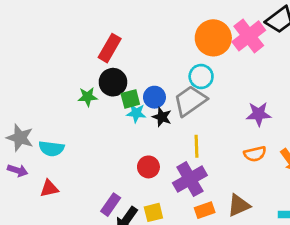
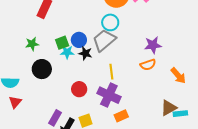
black circle: (113, 82) -> (42, 69), moved
orange semicircle: (255, 154) -> (148, 65), moved
purple cross: (190, 179) -> (109, 95), turned -30
red triangle: (49, 188) -> (15, 102), moved, turned -32
brown triangle: (239, 205) -> (169, 108), moved

